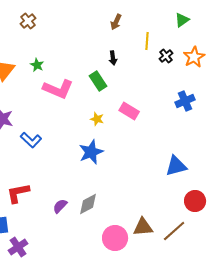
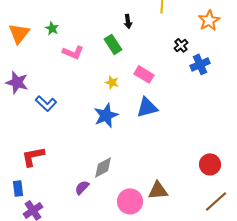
black cross: (166, 56) -> (181, 45), moved
pink L-shape: (58, 89) -> (73, 52), size x0.7
blue triangle: (176, 166) -> (147, 107), moved
purple semicircle: (60, 206) -> (82, 187), moved
brown line: (174, 231) -> (216, 201), moved

